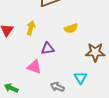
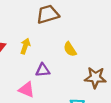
yellow semicircle: (71, 28) -> (70, 49), turned 72

